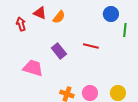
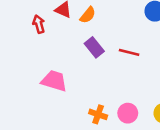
purple rectangle: (59, 51) -> (94, 47), moved

